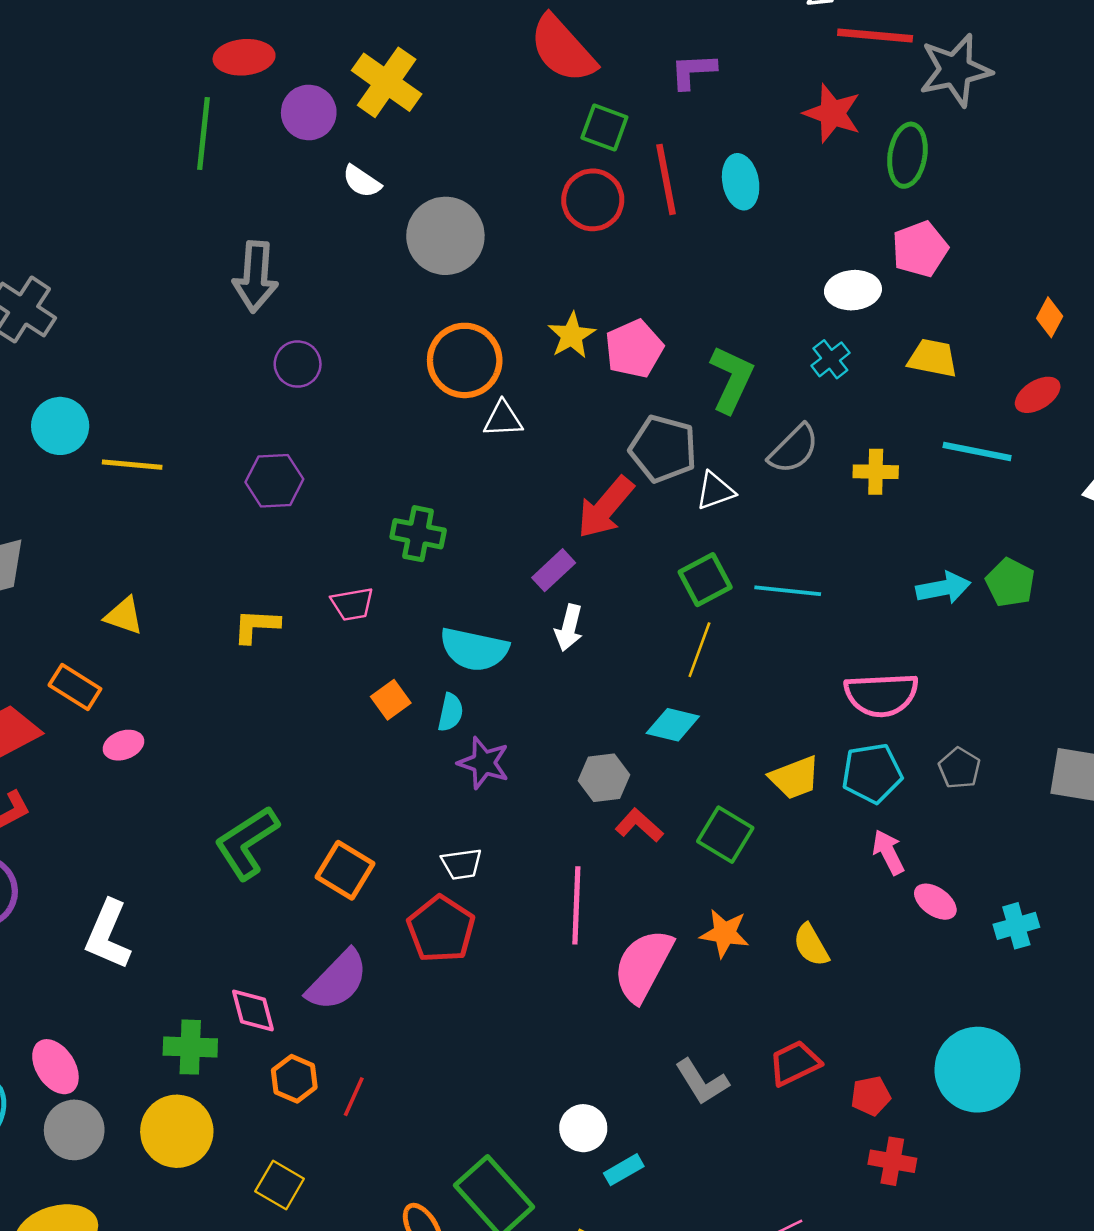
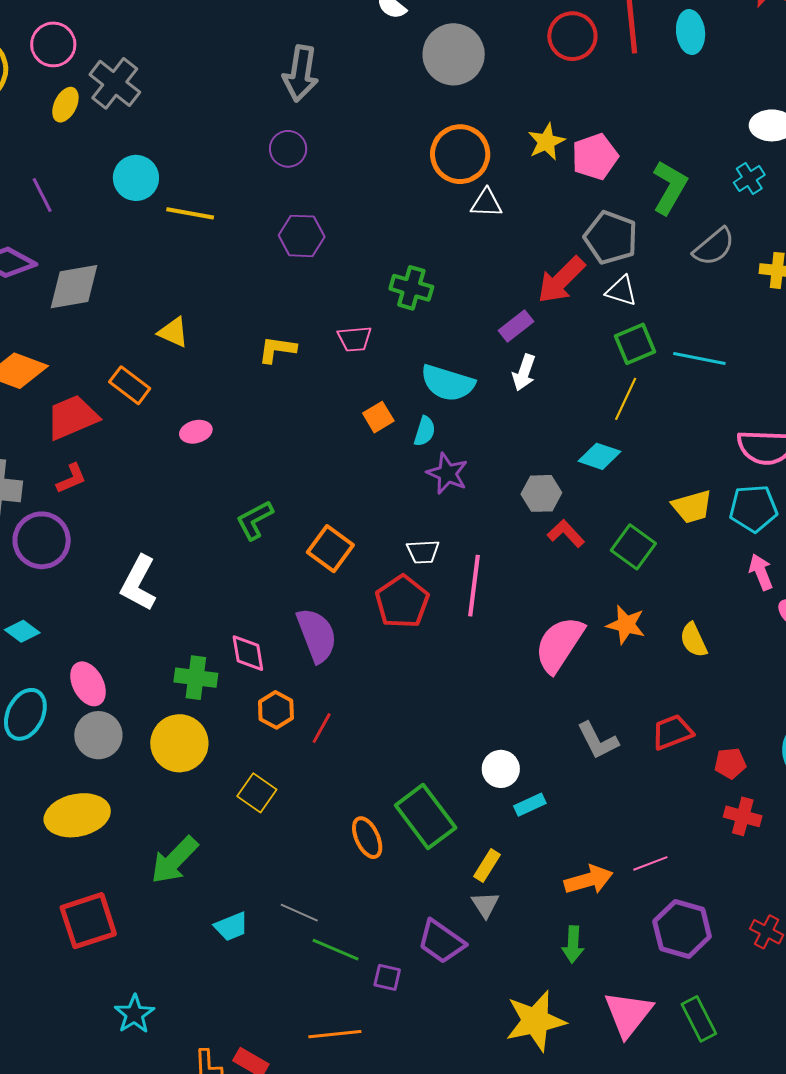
purple circle: (298, 364) -> (288, 149), moved
white triangle: (715, 491) -> (621, 291), moved, turned 32
pink ellipse: (123, 745) -> (196, 432), moved
green L-shape: (247, 843) -> (255, 520), size x0.7
pink line: (576, 905) -> (474, 586), moved
purple semicircle: (337, 980) -> (317, 635), turned -70

